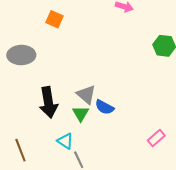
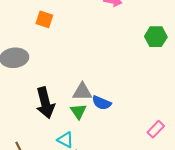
gray triangle: (86, 95) -> (82, 92), turned -35

